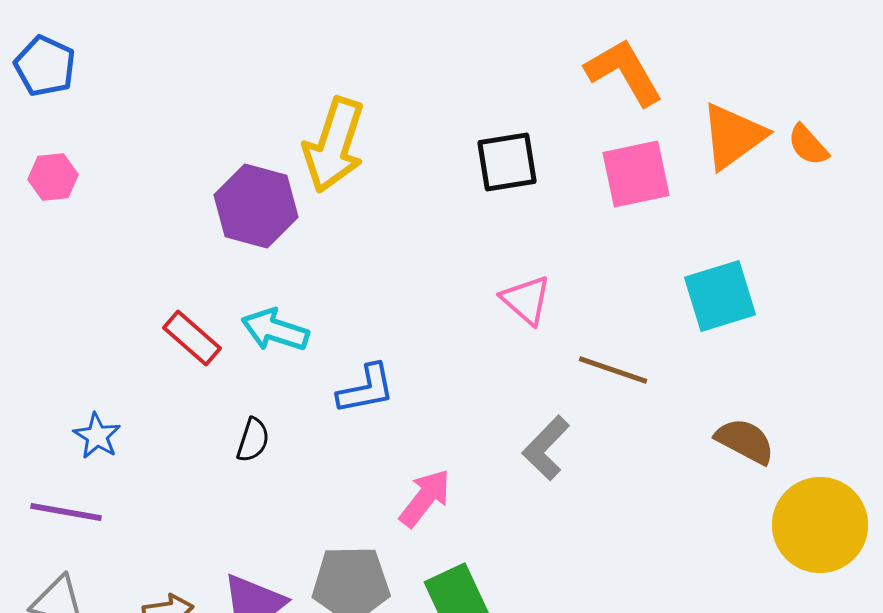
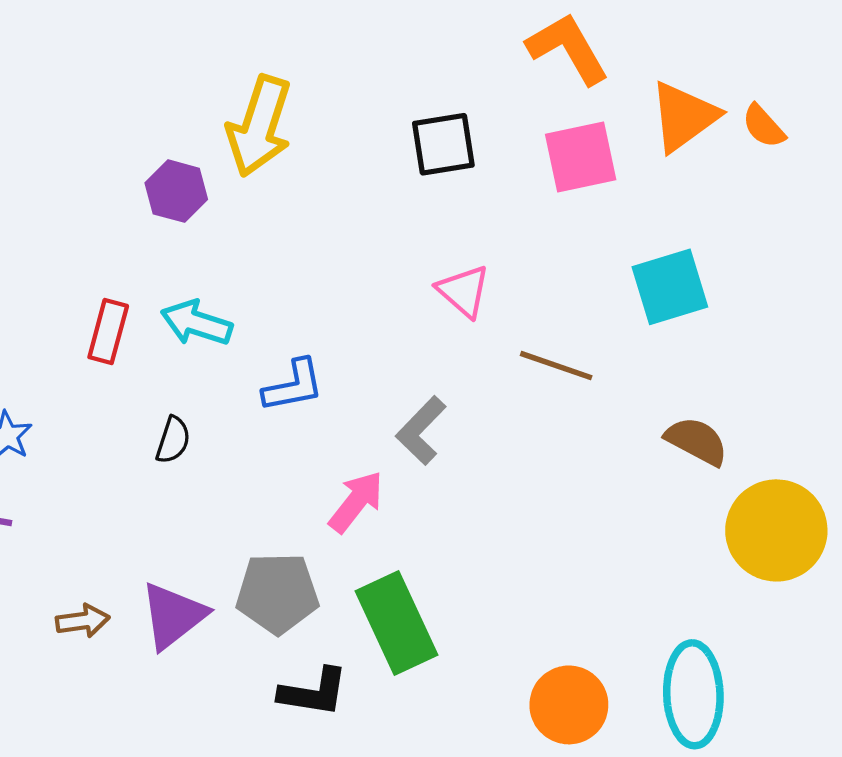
purple hexagon: (256, 206) -> (176, 191), size x0.7
red rectangle: (192, 338) -> (108, 332), turned 64
gray L-shape: (546, 448) -> (421, 430), moved

